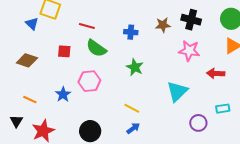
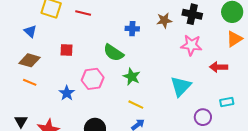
blue triangle: (32, 24) -> (30, 31), moved
red line: (87, 26) -> (83, 13), moved
green semicircle: (96, 48) -> (113, 53), moved
green star: (135, 67) -> (132, 77), moved
orange line: (30, 100) -> (30, 82), moved

